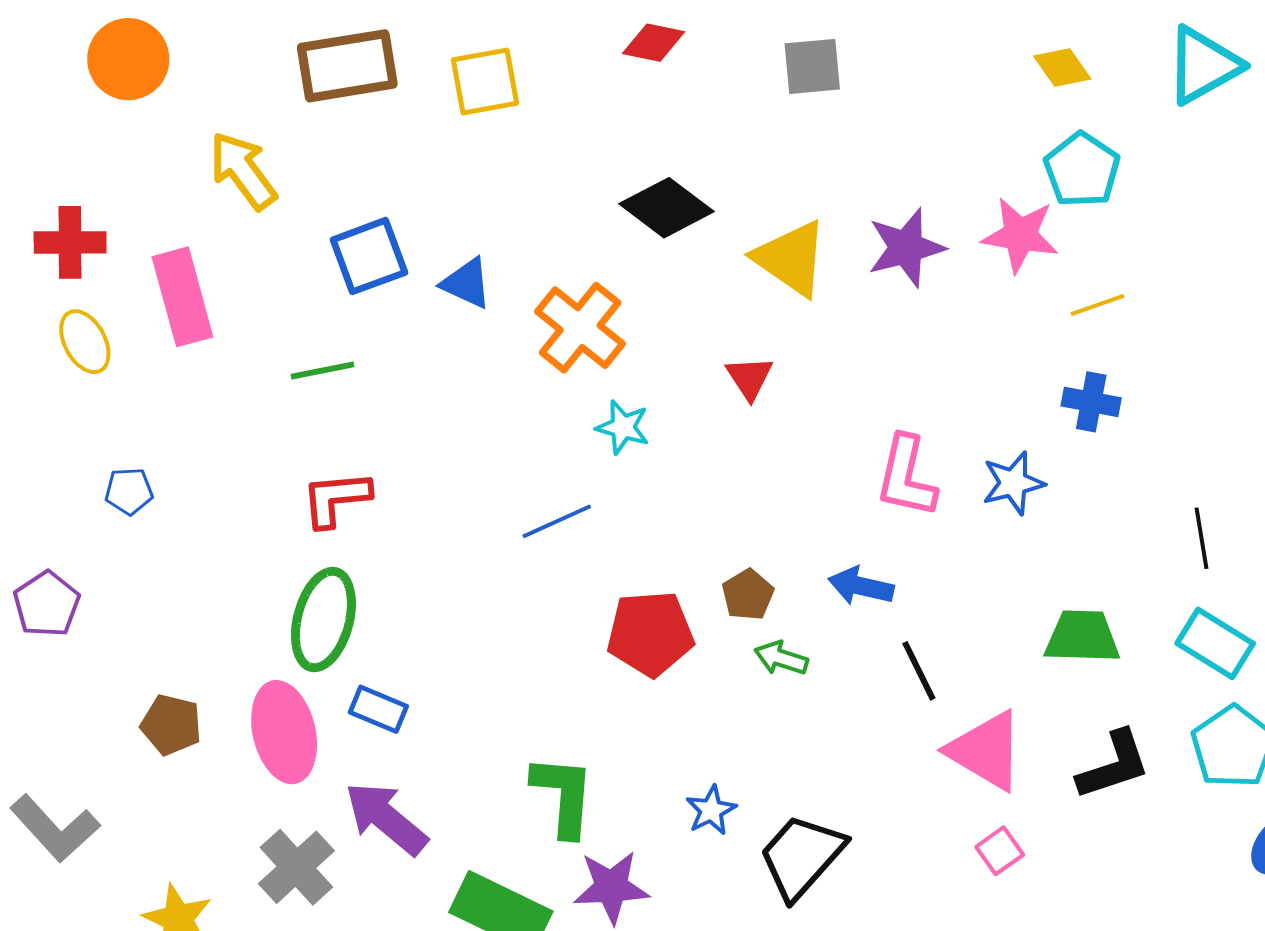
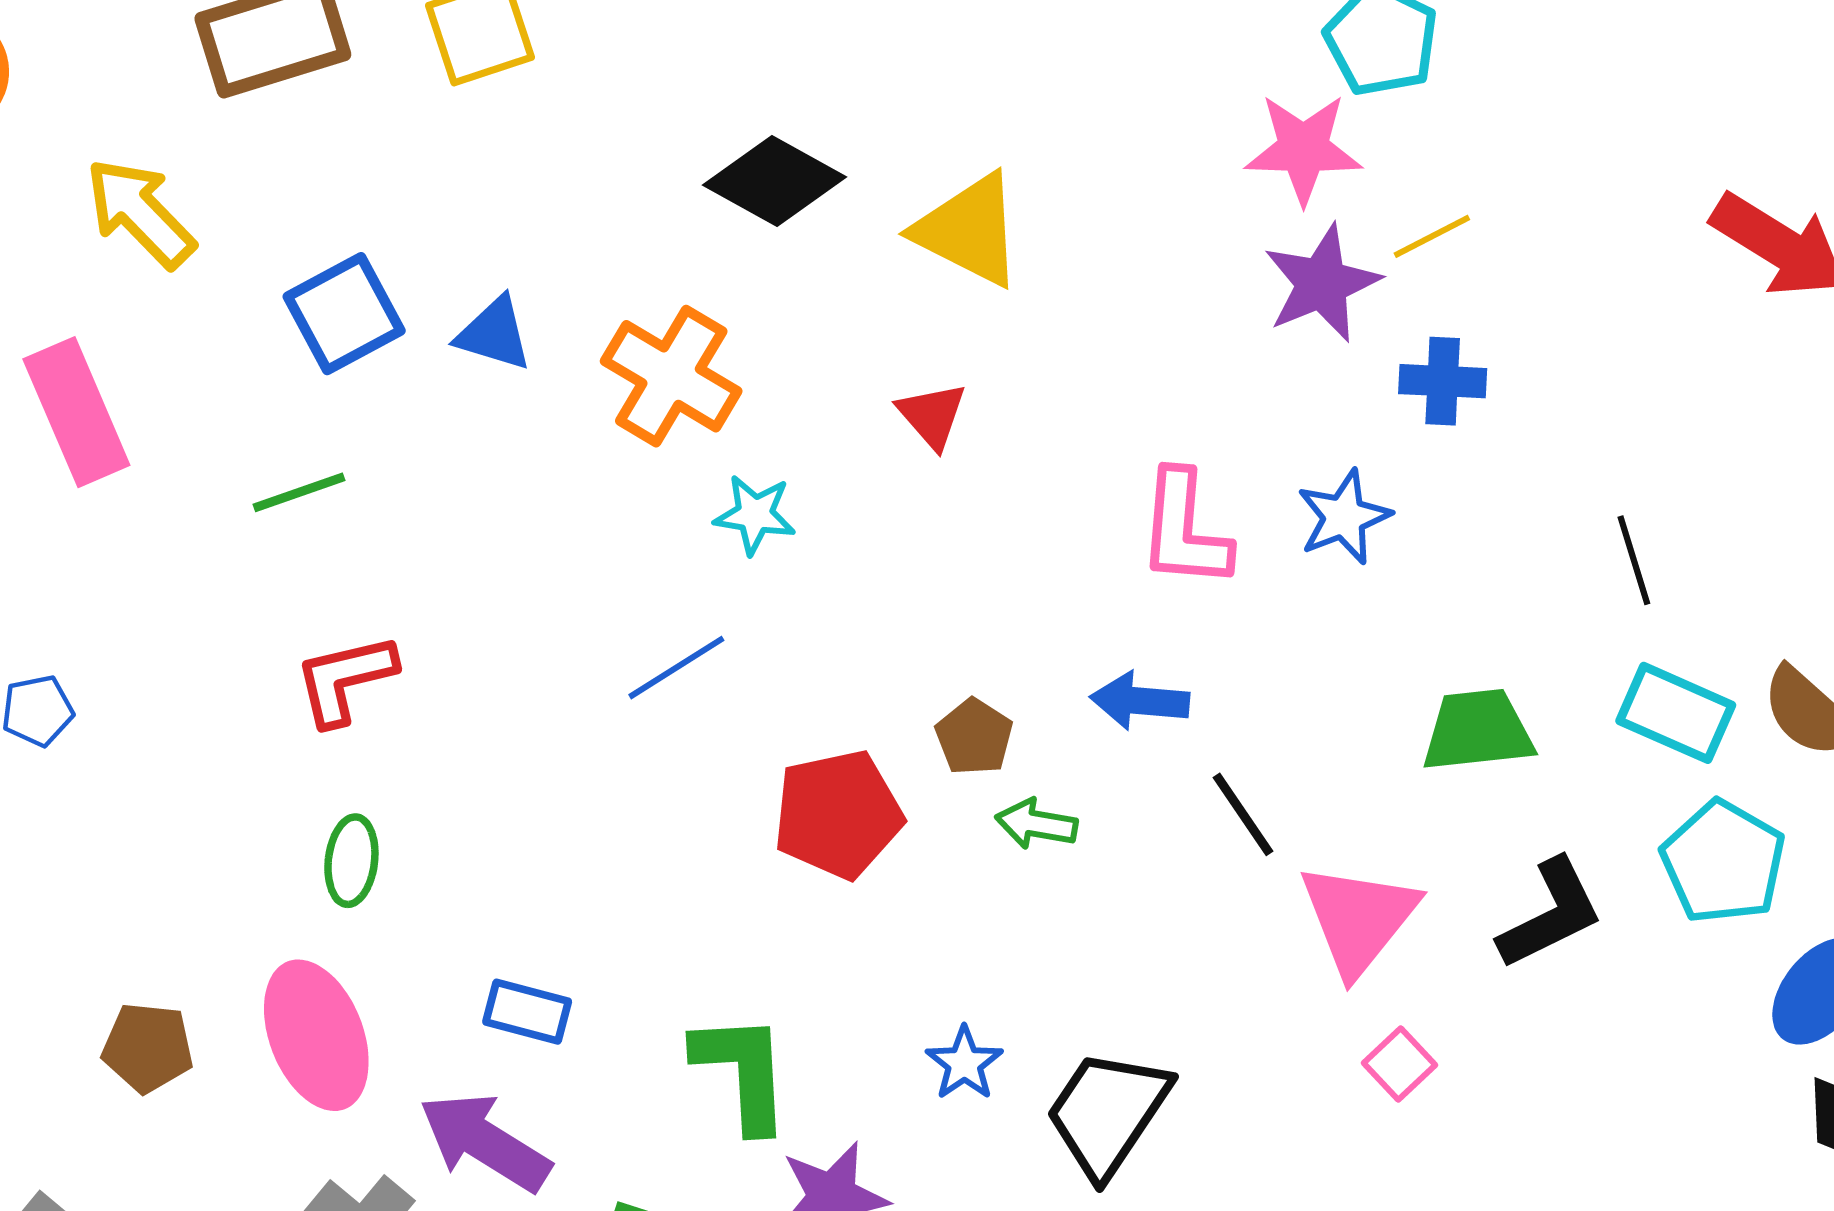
purple star: (906, 248) -> (1322, 283), moved
green ellipse: (323, 620) -> (351, 861), size x0.6
blue rectangle: (378, 709) -> (527, 1012), moved
pink triangle: (986, 751) -> (1358, 919), turned 46

